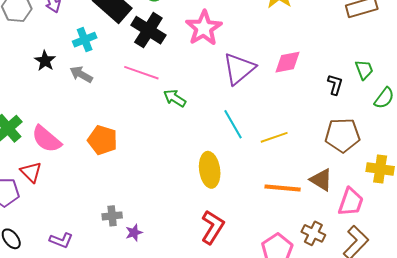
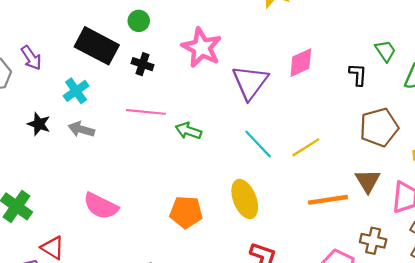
black cross: (148, 30) -> (143, 64), size x0.6
pink semicircle: (46, 139) -> (101, 206), moved
orange pentagon: (102, 140) -> (186, 212), moved
brown triangle: (321, 180) -> (368, 181), turned 40

